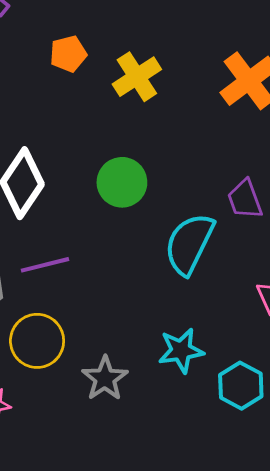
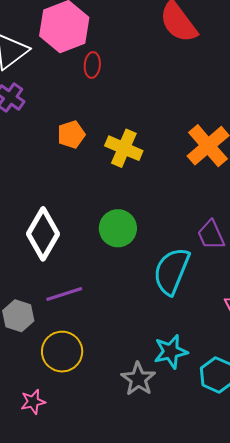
yellow cross: (137, 77) -> (124, 148), turned -30
gray star: (105, 378) -> (138, 379), moved

